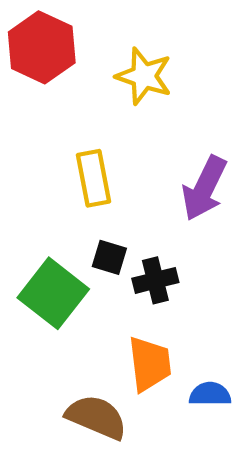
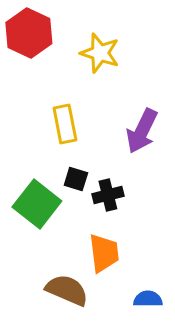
blue semicircle: (210, 394) -> (148, 299), moved

